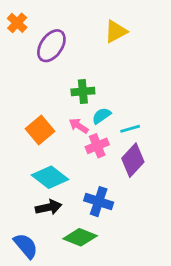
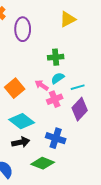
purple ellipse: (51, 46) -> (23, 29), turned -35
green cross: (83, 91) -> (56, 57), moved

